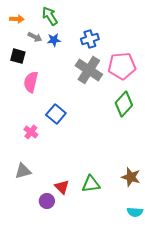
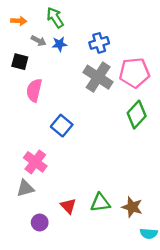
pink cross: (31, 132) -> (35, 162), moved, size x1.5
brown star: (131, 177) -> (132, 207), moved
purple circle: (47, 201) -> (40, 223), moved

